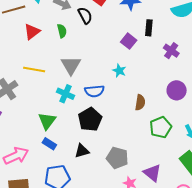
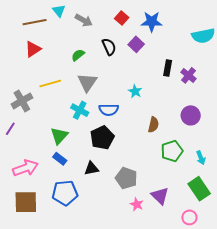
black semicircle: (85, 15) -> (109, 47), moved
black rectangle: (149, 28) -> (168, 68), moved
green semicircle: (62, 31) -> (78, 55), moved, turned -120
red triangle: (32, 32) -> (33, 49), moved
purple square: (129, 41) -> (136, 44), moved
yellow line: (34, 70) -> (50, 84), turned -30

